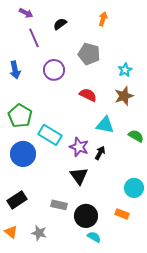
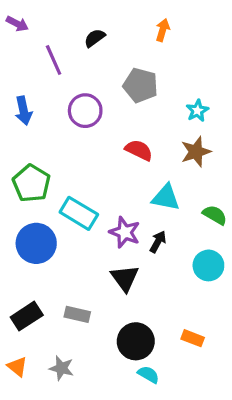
purple arrow: (26, 13) -> (17, 24), moved
cyan circle: (134, 188) -> (208, 265), moved
gray rectangle: (59, 205) -> (77, 314), moved

